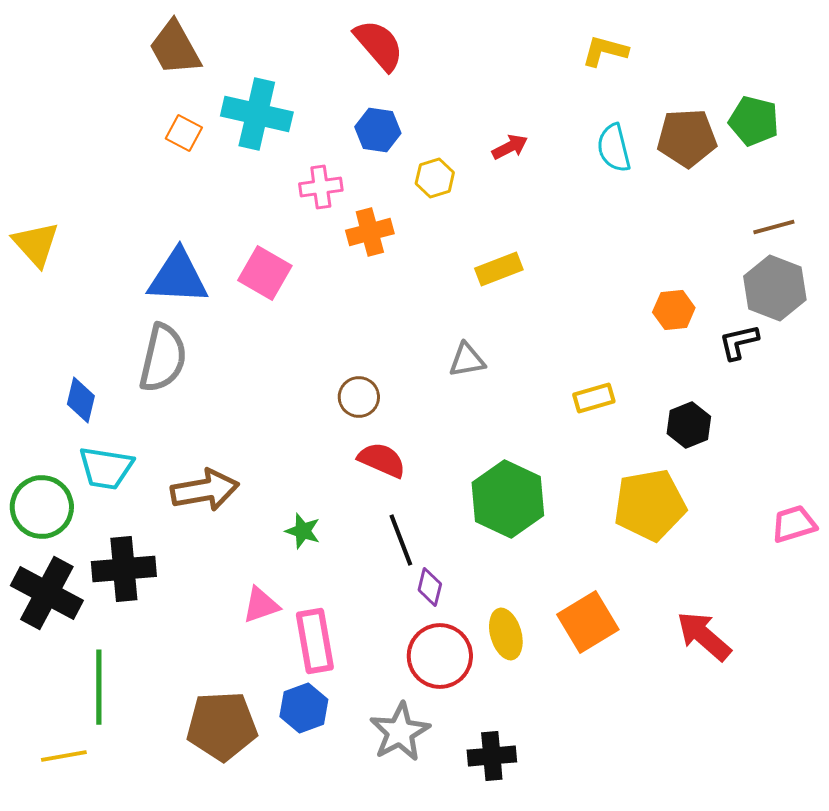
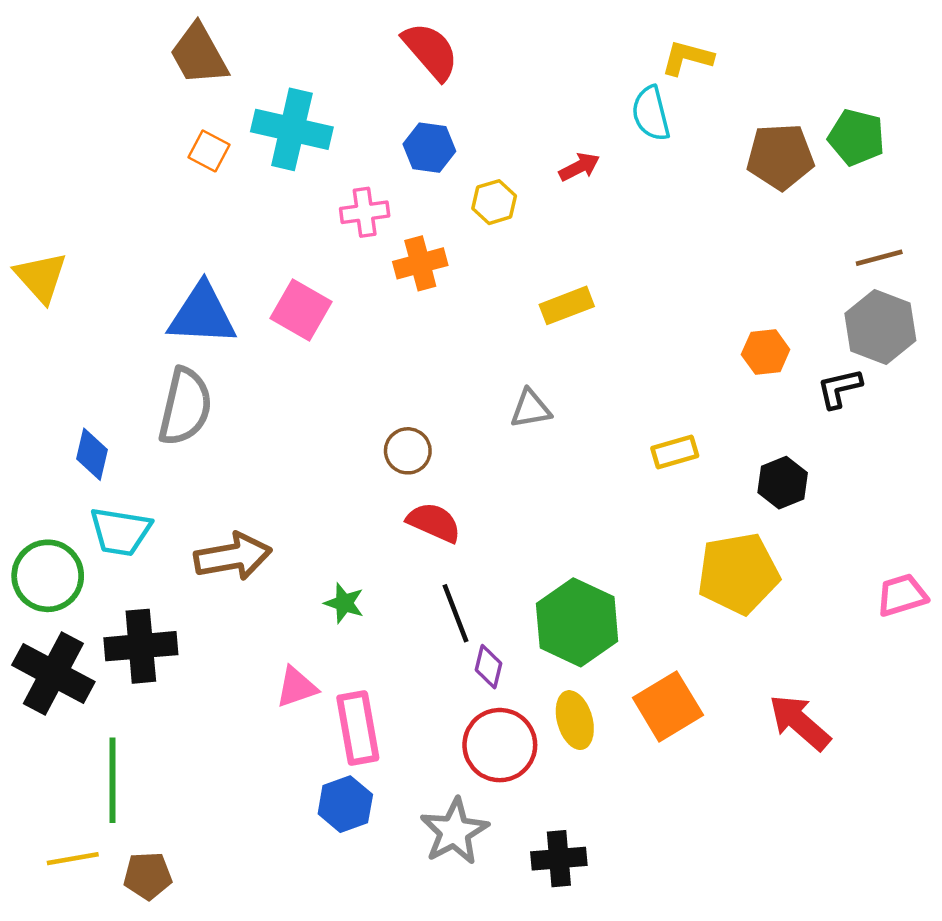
cyan semicircle: (614, 148) -> (651, 113), moved
green hexagon: (508, 499) -> (577, 622), moved
brown pentagon: (222, 726) -> (148, 876), moved, size x0.6

